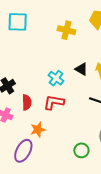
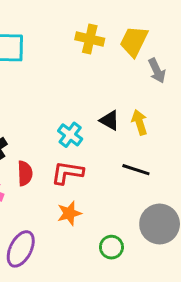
yellow cross: (66, 30) -> (90, 39), moved
orange star: (38, 130) -> (69, 213), moved

